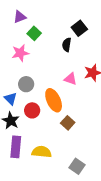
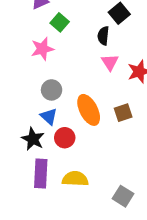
pink triangle: (70, 79) -> (110, 62), moved, turned 40
blue triangle: (11, 99) -> (49, 116), moved
red circle: (32, 110) -> (65, 138), moved
brown square: (68, 123) -> (123, 113), moved, turned 32

